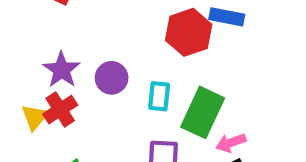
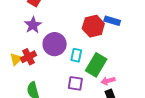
purple star: (62, 70) -> (33, 25), moved
purple circle: (112, 78) -> (55, 44), size x1.5

